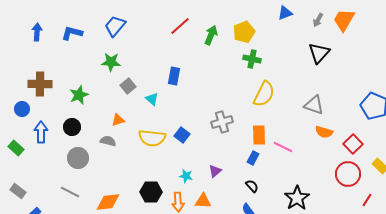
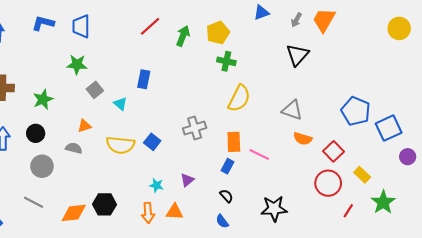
blue trapezoid: (115, 26) -> (81, 26), turned -40
blue L-shape: (72, 33) -> (43, 23), moved
black hexagon: (151, 192) -> (105, 204), moved
black star: (297, 198) -> (274, 209), turned 30

